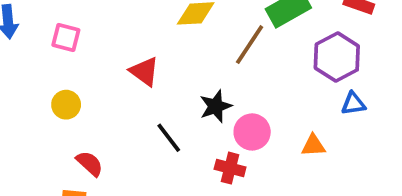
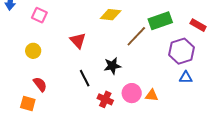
pink circle: (252, 132) -> (132, 93), moved
orange triangle: (313, 146) -> (152, 95), moved
red cross: (230, 168) -> (105, 99), moved

